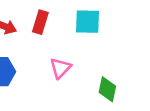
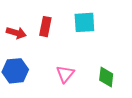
pink triangle: (60, 68) -> (65, 74), moved

